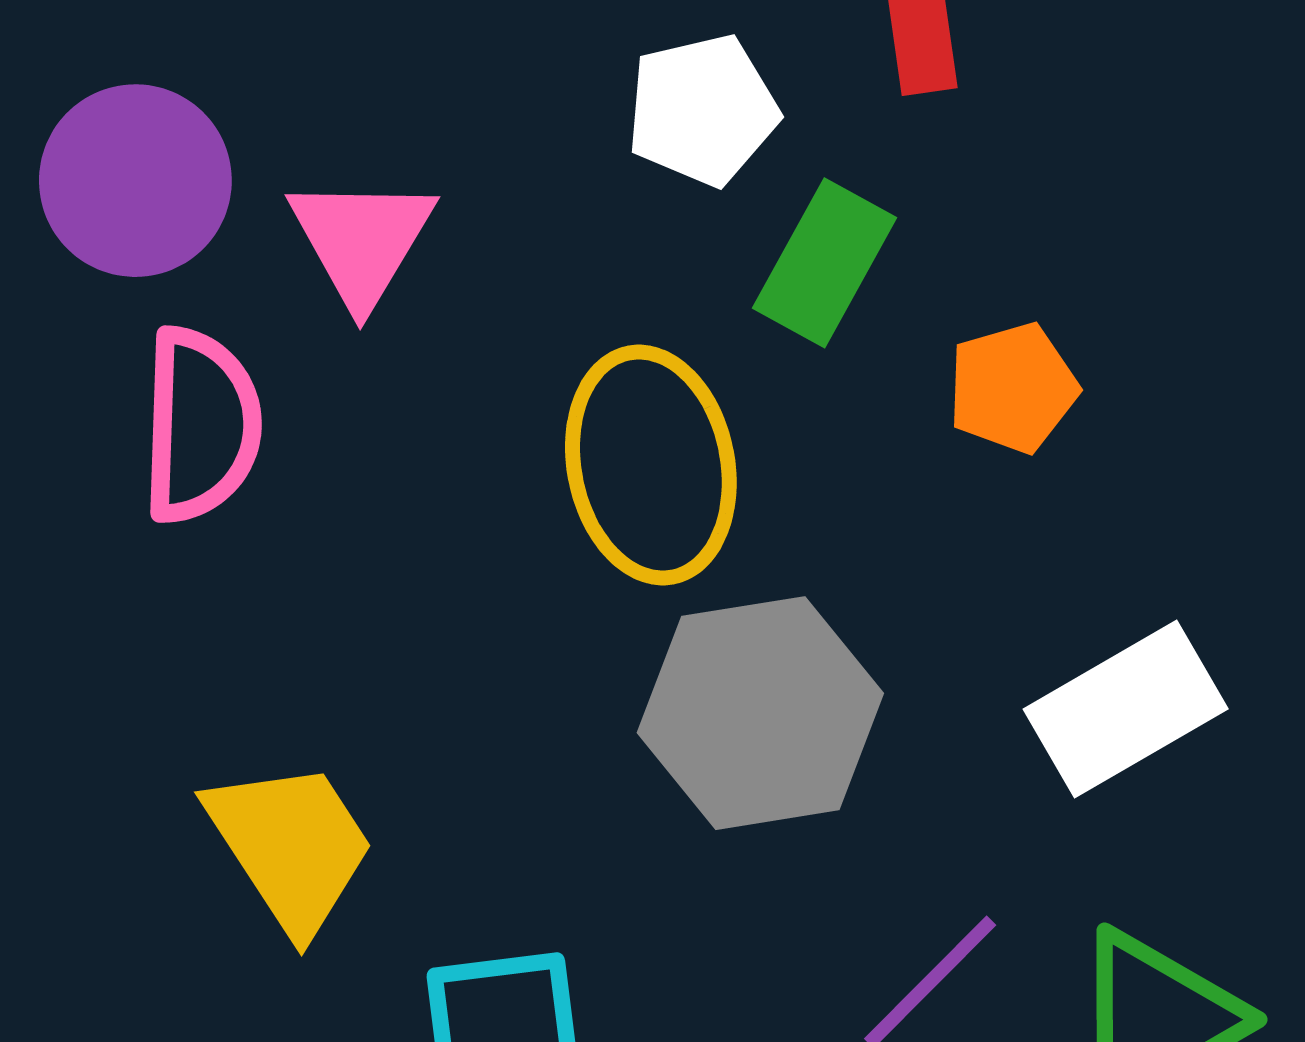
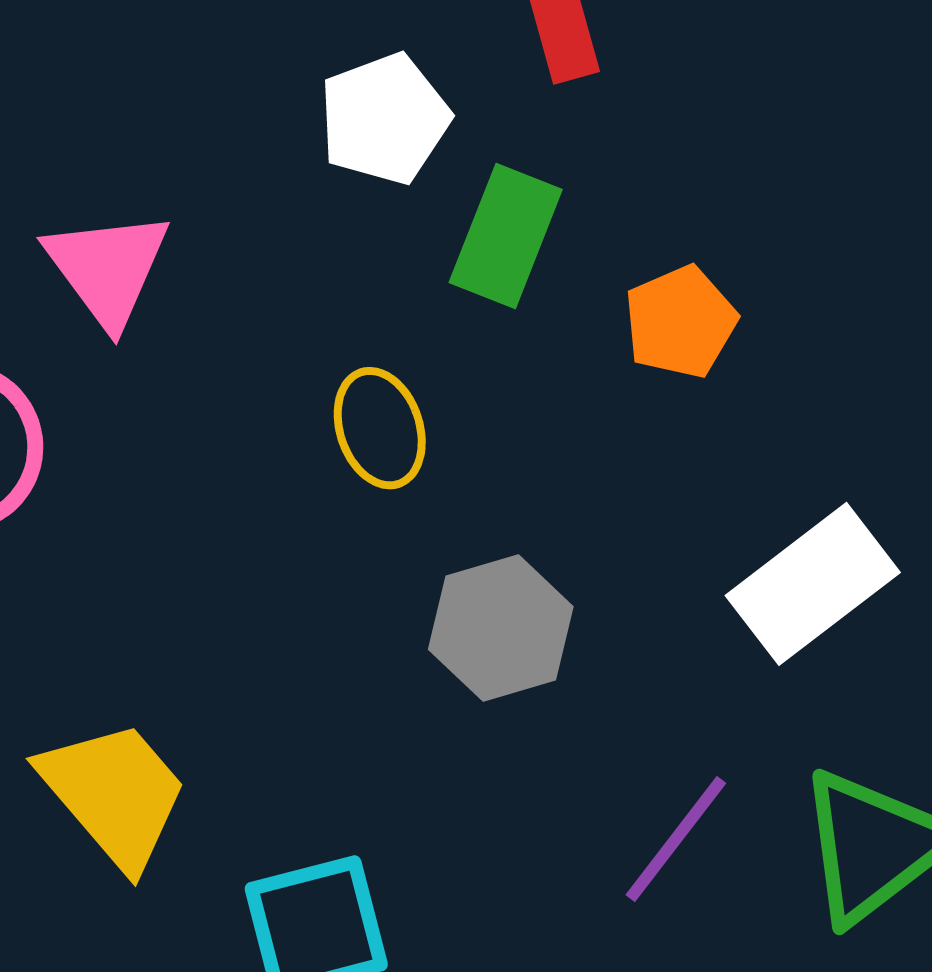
yellow ellipse: (651, 465) -> (380, 428), size x0.6
gray hexagon: (760, 713) -> (501, 628), size x0.7

